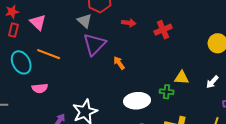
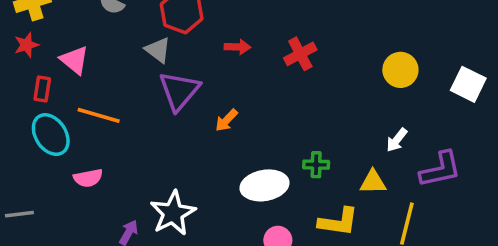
red rectangle: (14, 30) -> (42, 89), moved
orange arrow: (119, 63) -> (226, 120), turned -96
yellow triangle: (182, 78) -> (373, 182), moved

